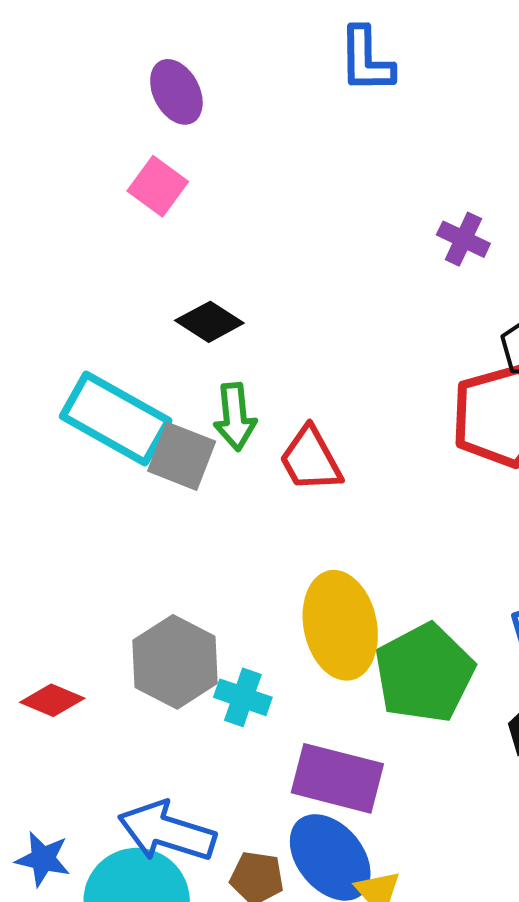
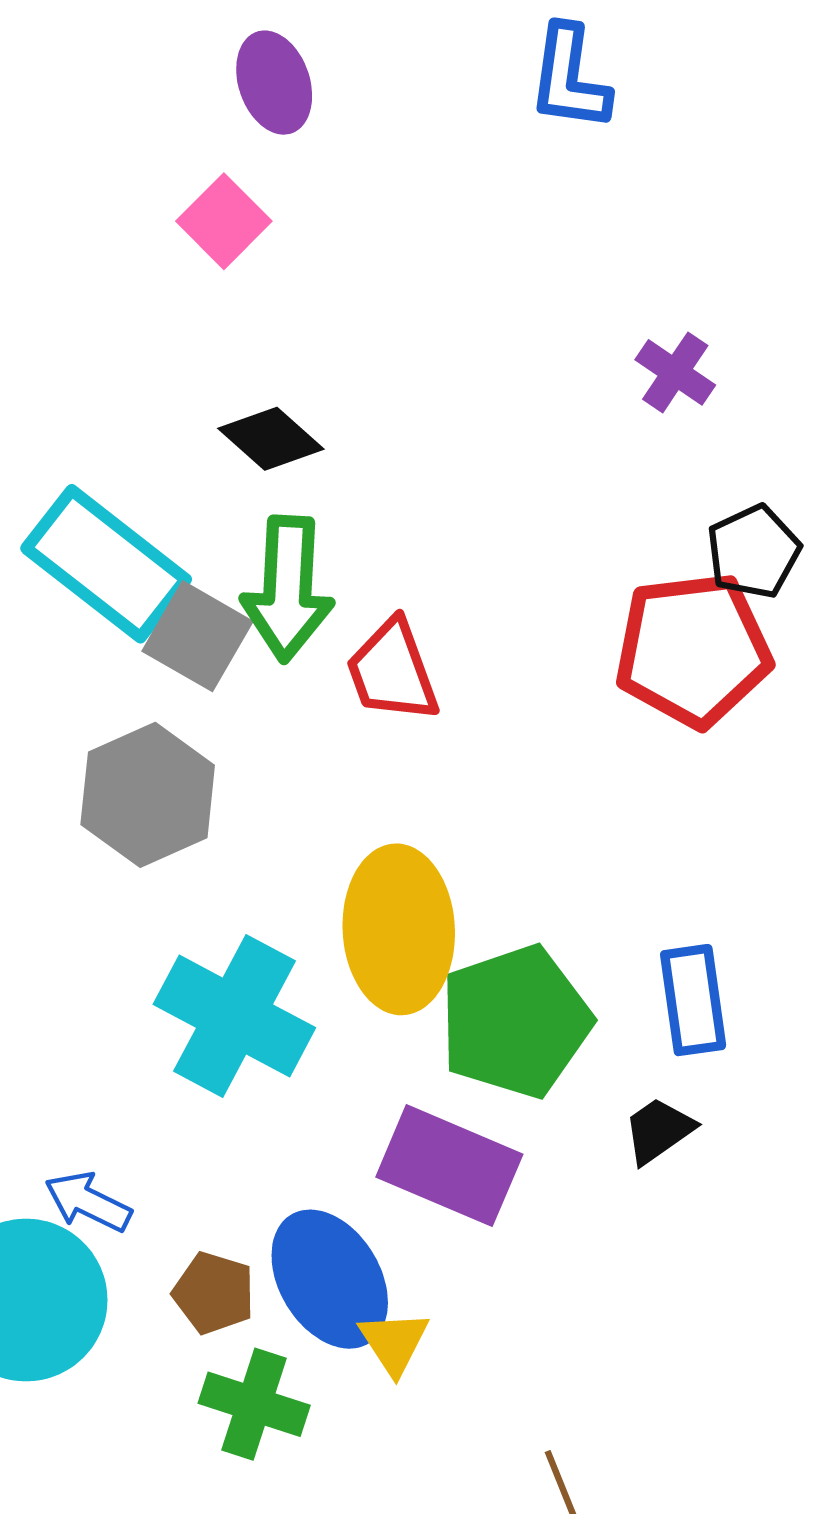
green arrow: (235, 417) -> (288, 589), size x1.4
gray hexagon: (175, 662) -> (148, 795), moved
cyan cross: (243, 697) -> (234, 1016), size x1.8
purple rectangle: (337, 778) -> (449, 1166), moved
blue arrow: (167, 832) -> (88, 1202), size x0.6

